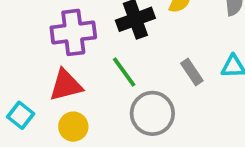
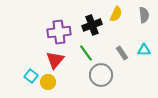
red triangle: (66, 85) -> (55, 60), turned -36
yellow circle: (73, 127) -> (48, 82), moved

